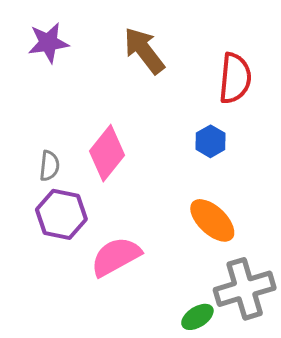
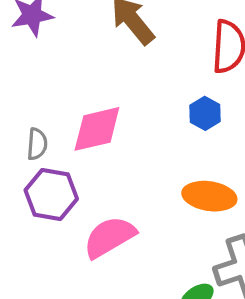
pink diamond: (107, 153) -> (97, 129), turned 40
orange ellipse: (212, 220) -> (209, 196), turned -33

